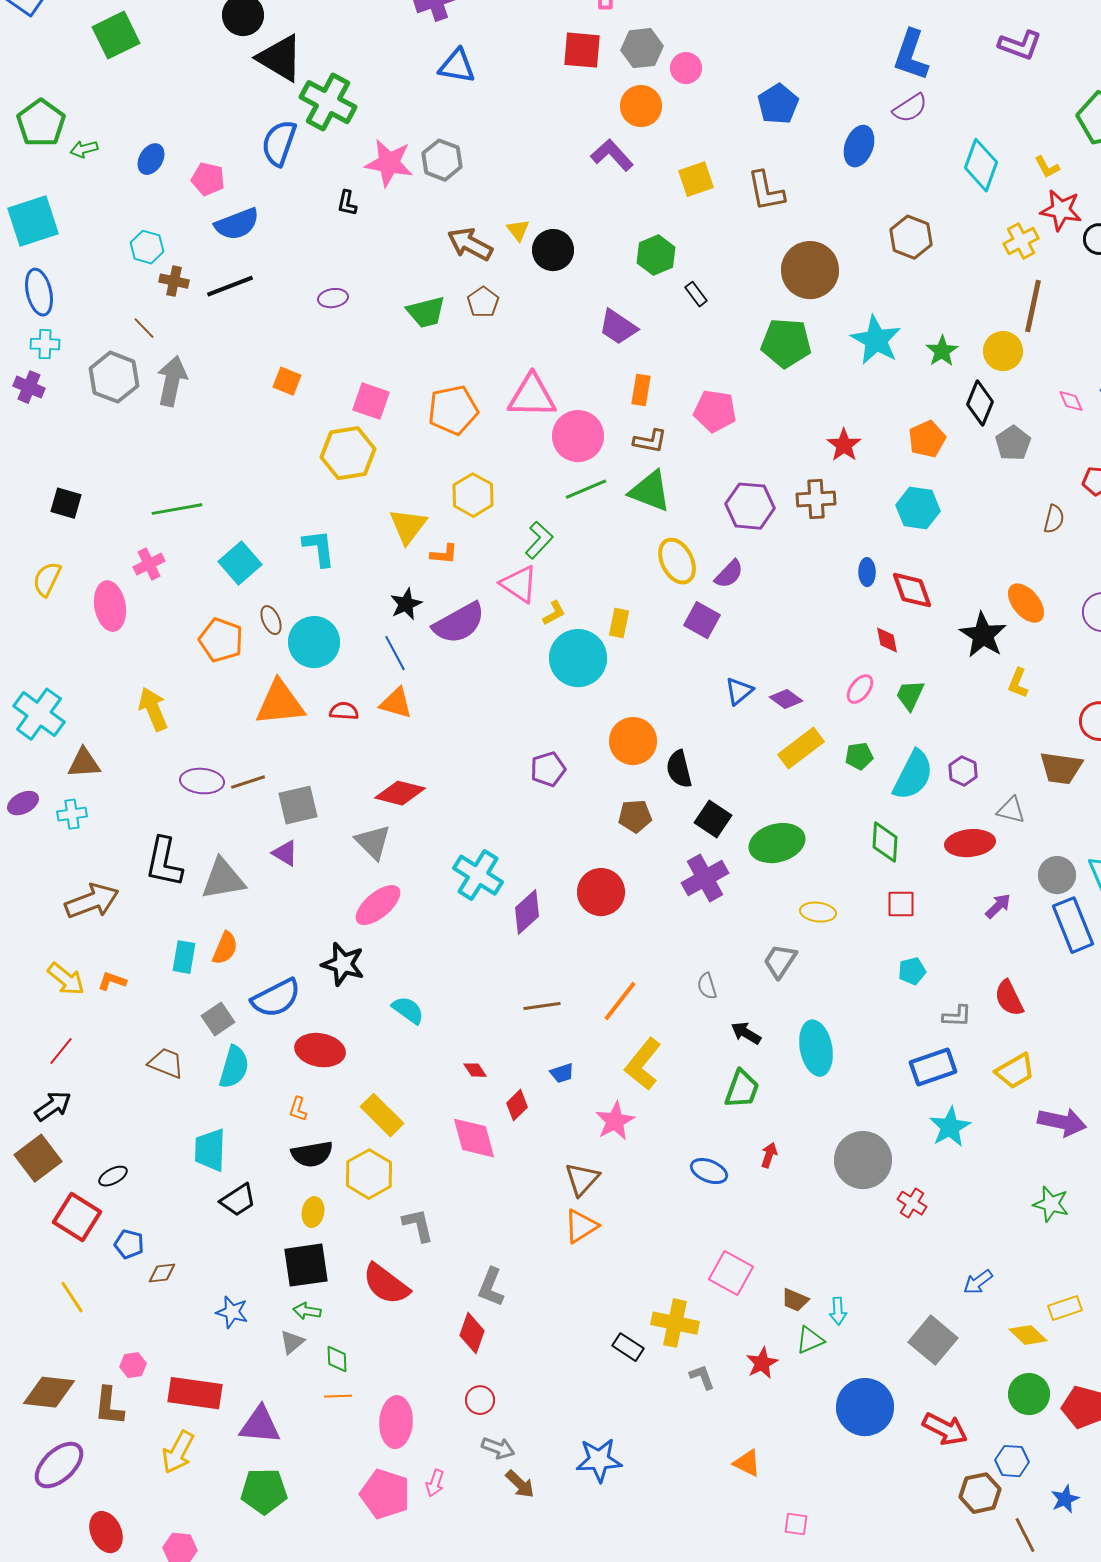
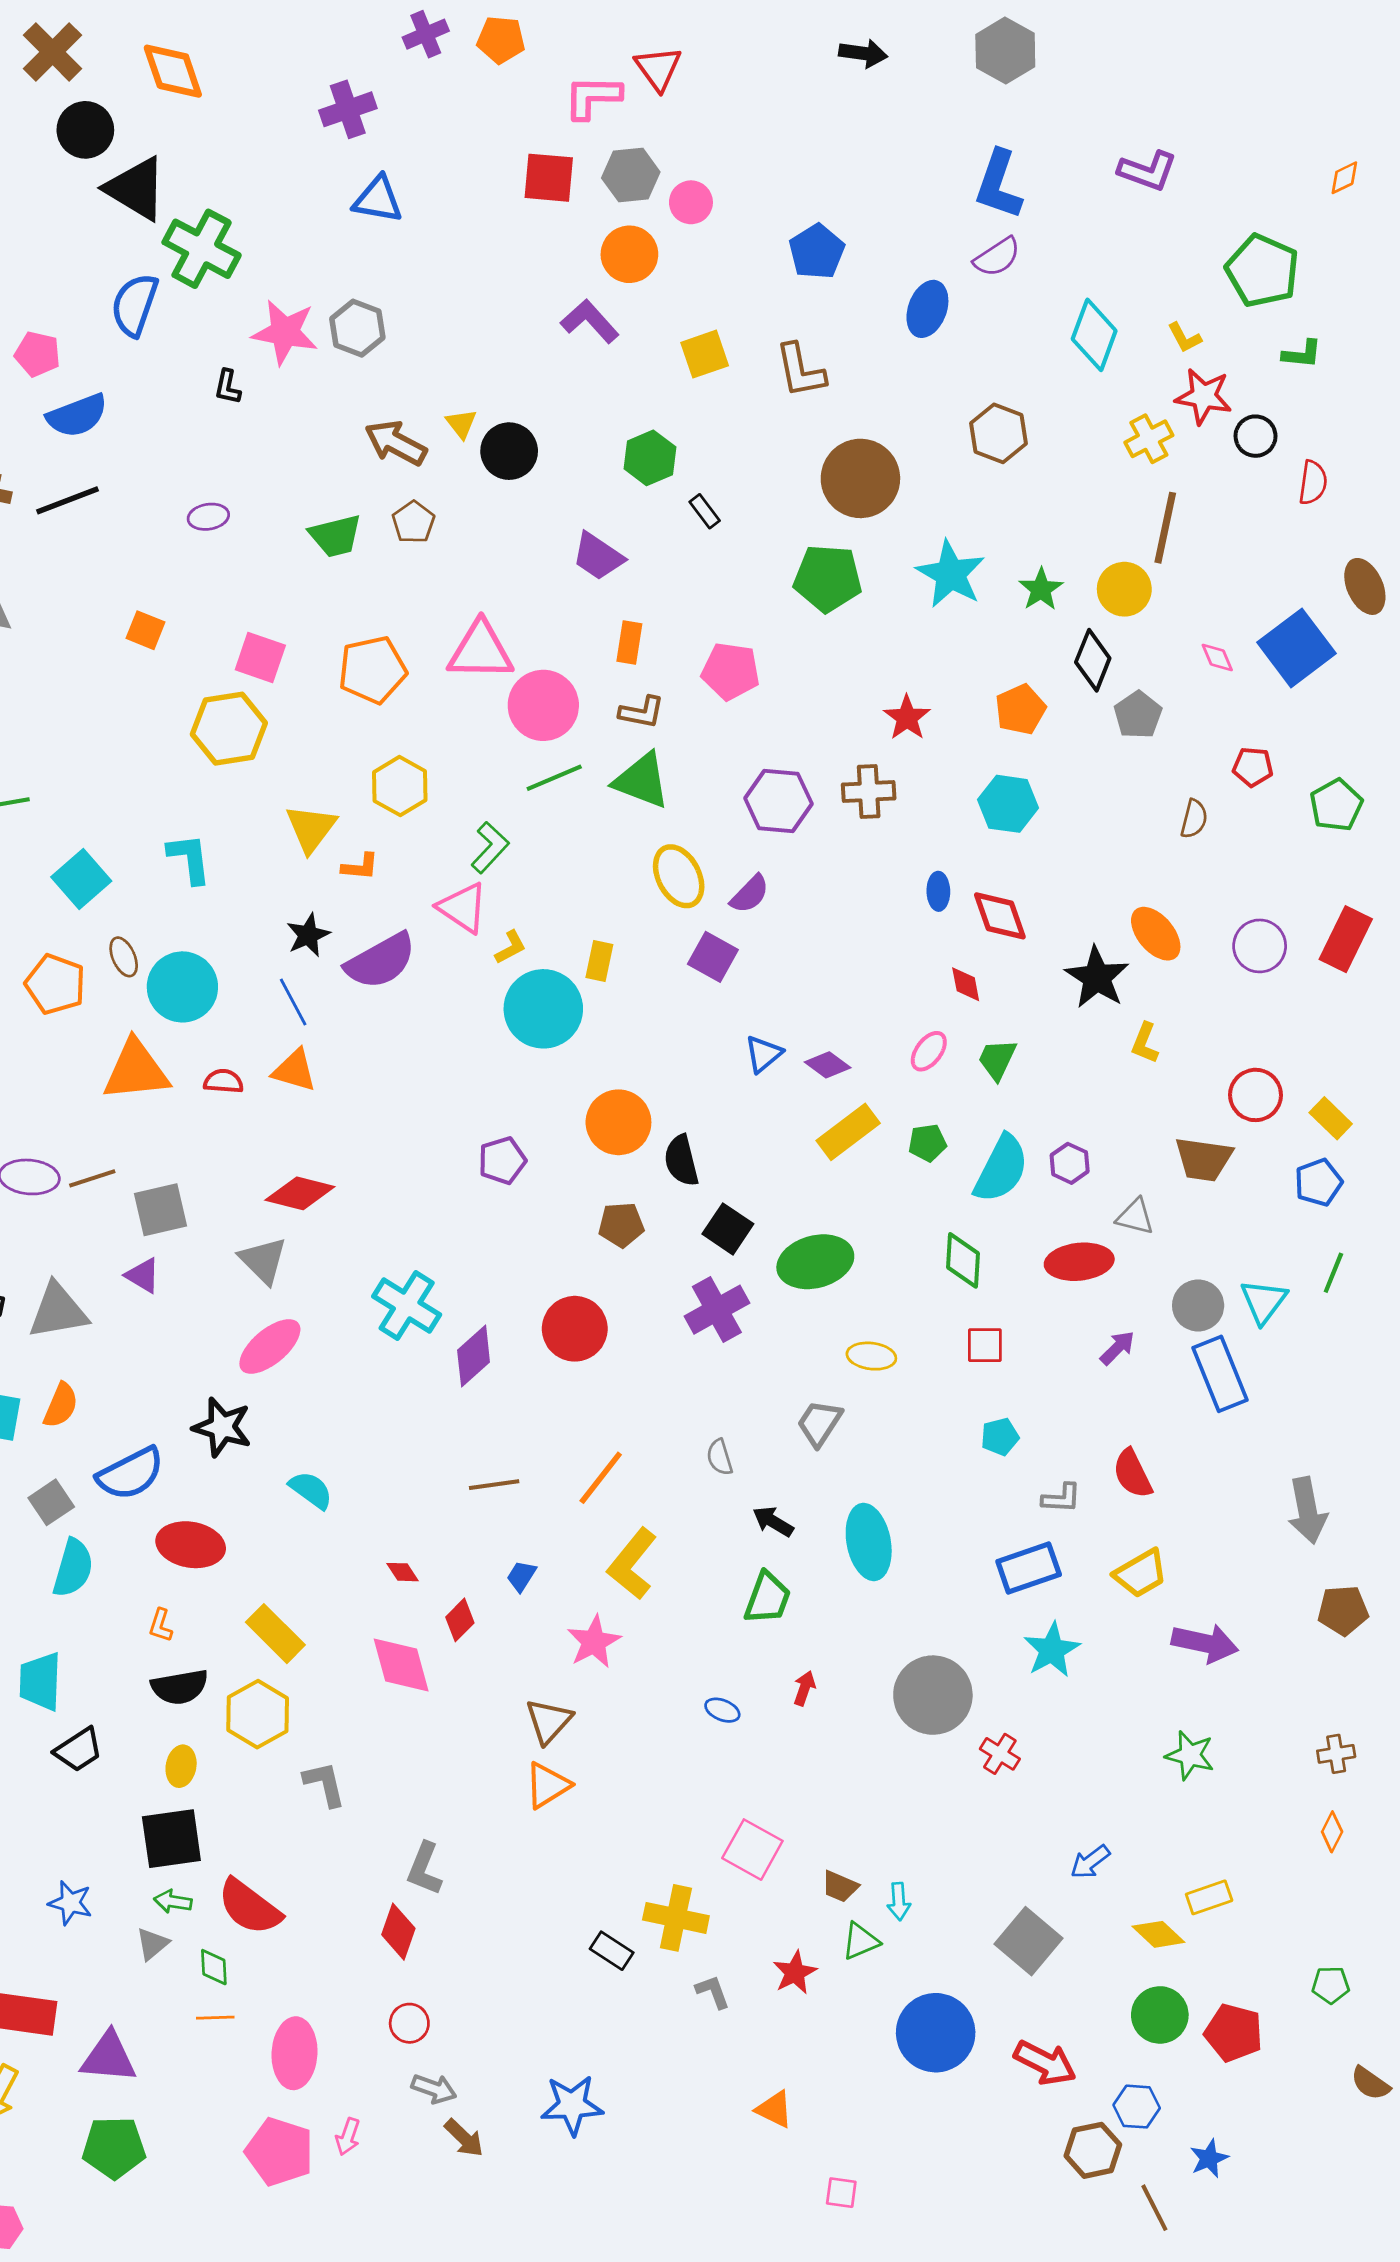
blue trapezoid: (562, 1073) -> (521, 1576), turned 140
blue ellipse: (709, 1171) -> (722, 1710), size x0.7
red semicircle: (386, 1284) -> (249, 1907), moved

